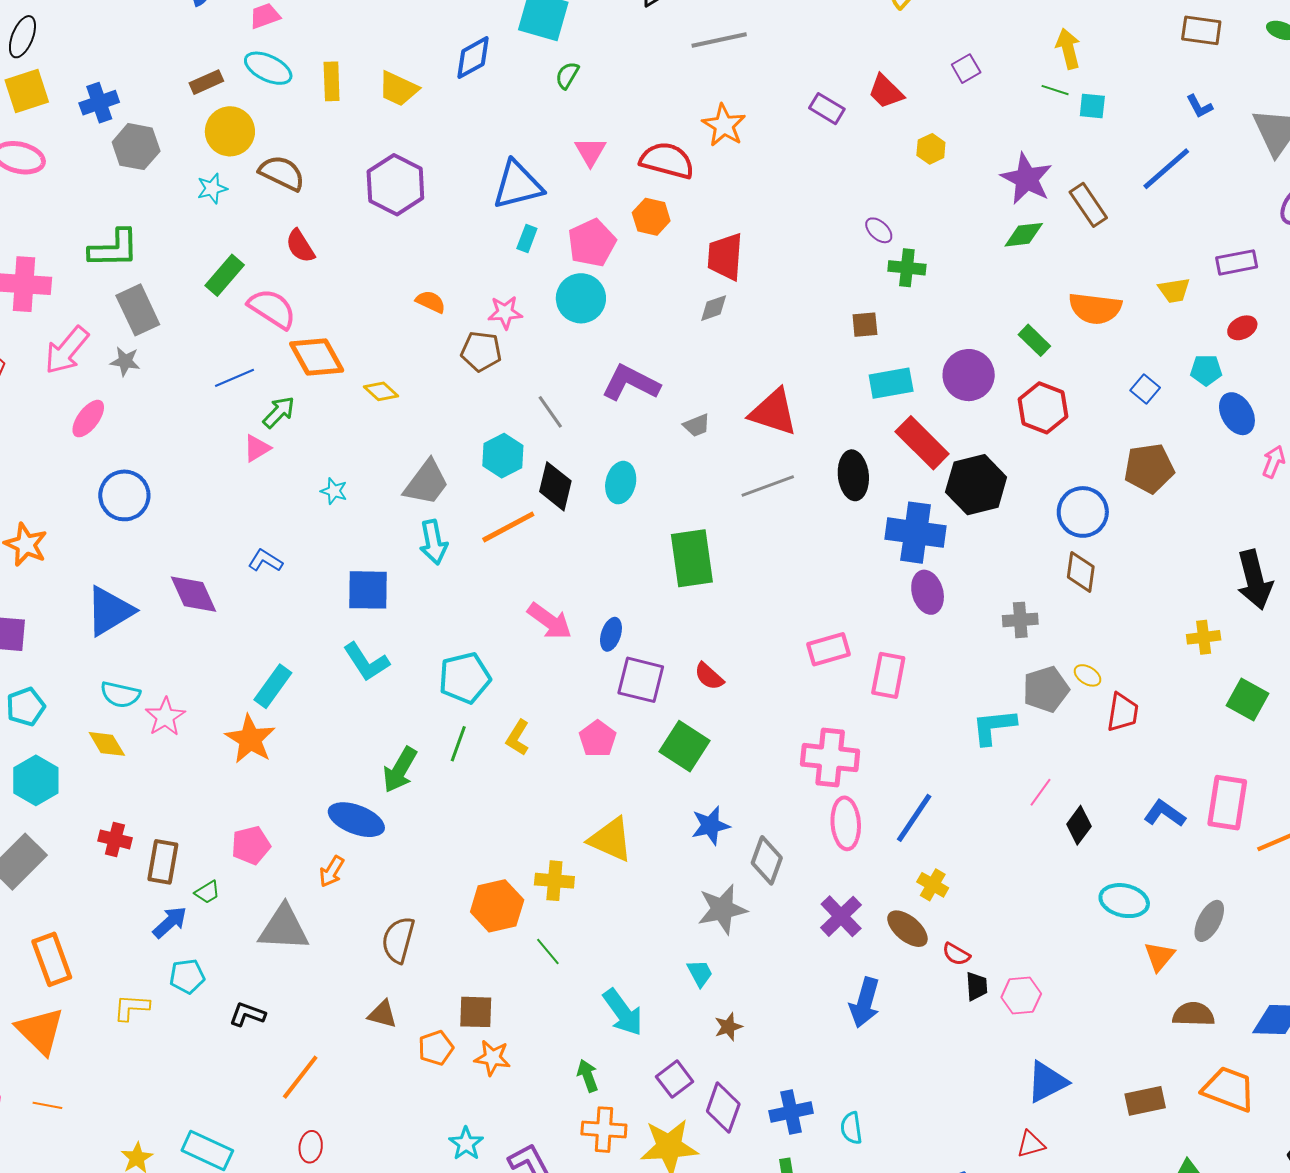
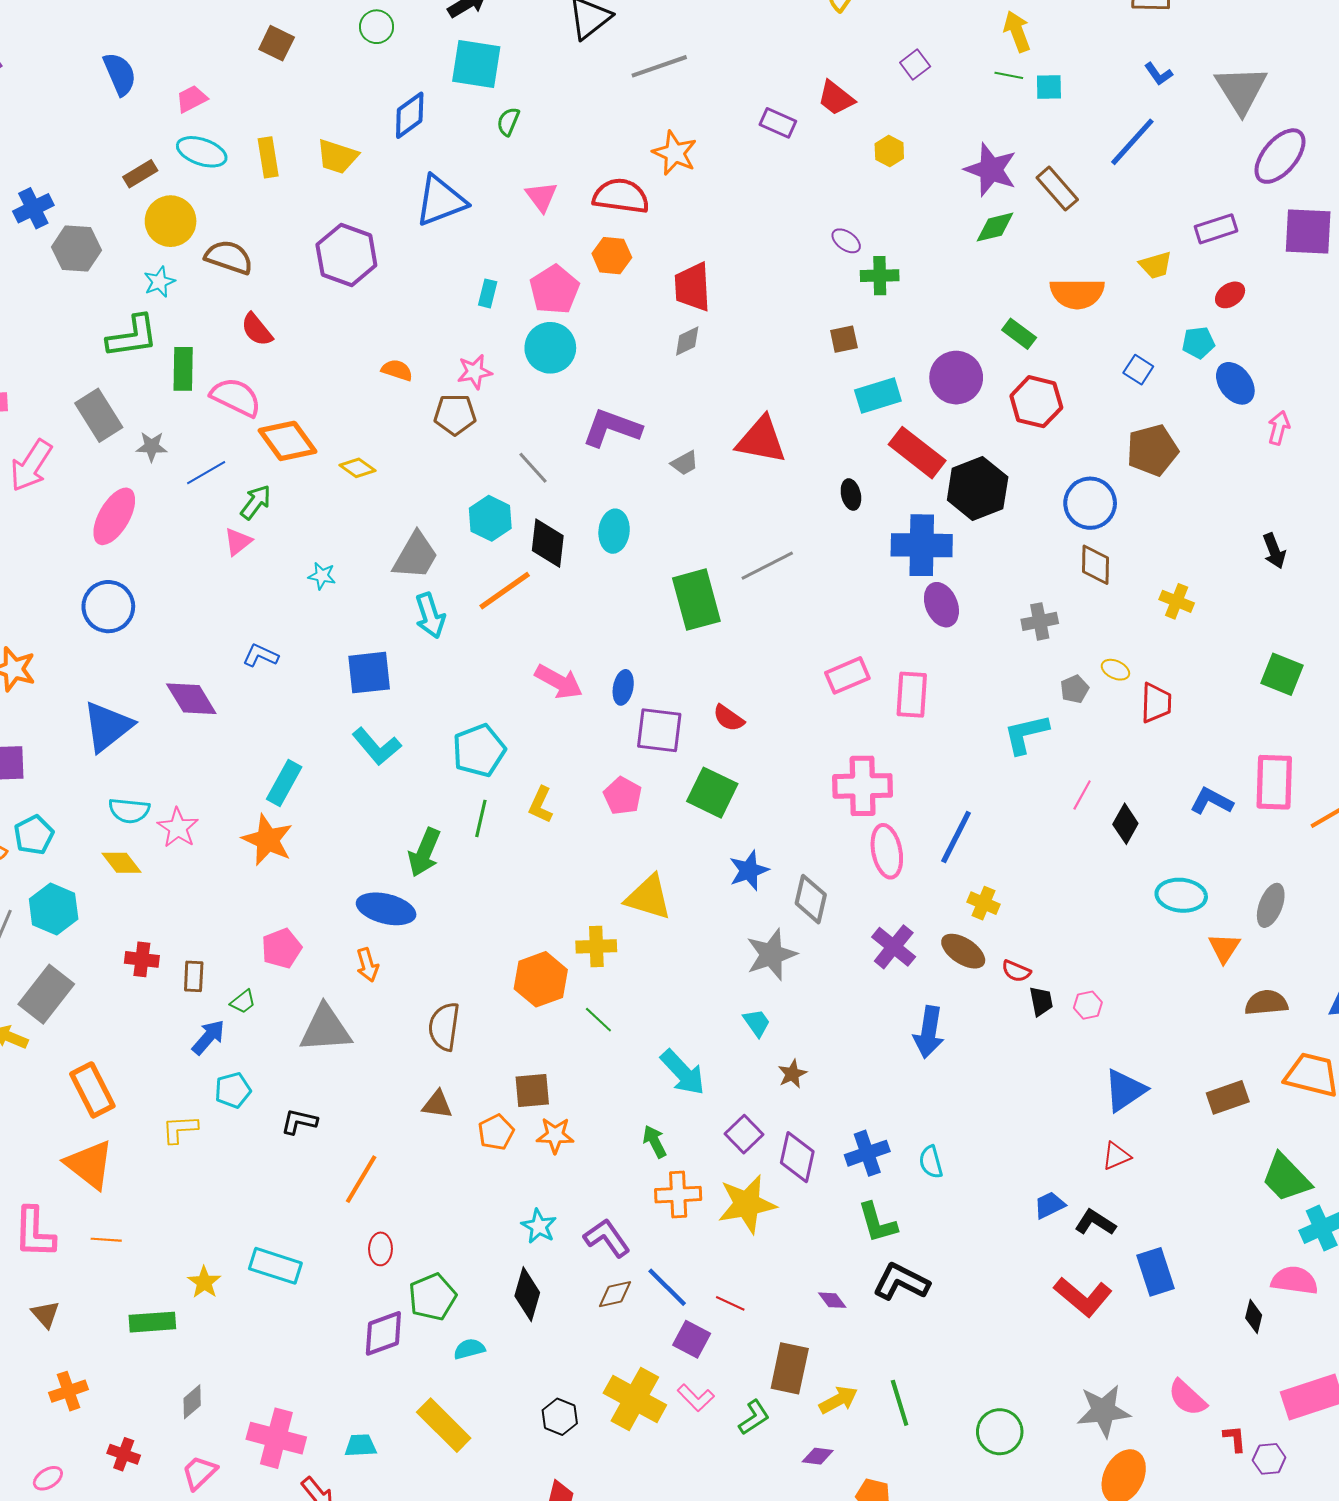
blue triangle: (518, 185) -> (441, 201), moved
green L-shape: (114, 249) -> (132, 336), moved
green rectangle: (225, 275) -> (183, 369), turned -33
gray star: (125, 361) -> (152, 447), moved
pink ellipse: (88, 419) -> (114, 516), moved, size x1.4
black ellipse: (853, 475) -> (851, 495), size x0.6
gray line: (768, 486) -> (767, 566), moved
black arrow: (1255, 580) -> (1274, 551), size x0.6
yellow cross: (1204, 637) -> (1177, 601), moved, turned 36
gray pentagon: (1046, 689) -> (1075, 689), size x0.6
brown rectangle: (163, 862) -> (194, 976), size x0.7
orange arrow: (332, 871) -> (367, 965), turned -40
pink hexagon: (1021, 995) -> (1088, 1005), size x0.7

